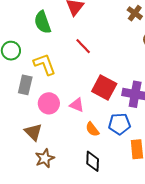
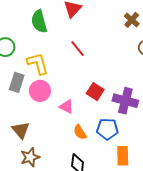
red square: (104, 88) -> (95, 92), size x0.7
pink circle: (49, 103) -> (40, 91), moved

